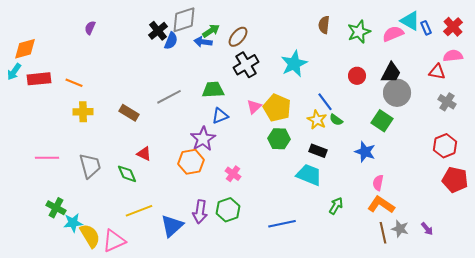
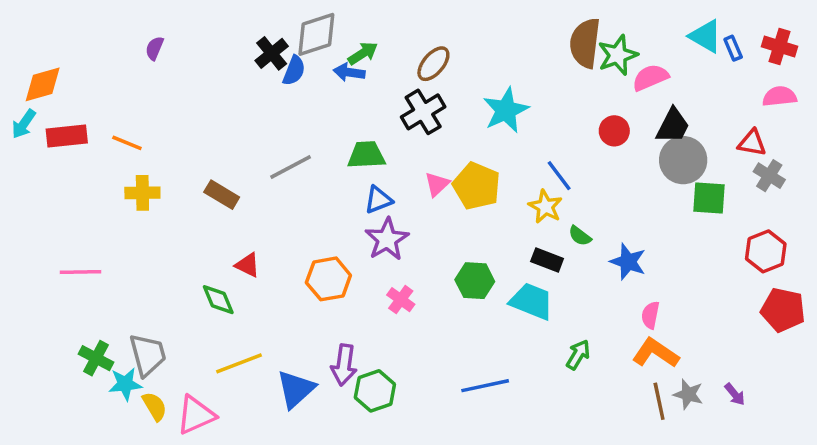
brown semicircle: (324, 25) -> (585, 43), moved, size x1.6
red cross: (453, 27) -> (780, 46), turned -30
pink semicircle: (393, 34) -> (650, 77), moved
brown ellipse: (238, 37) -> (433, 64), moved
red triangle: (437, 72) -> (752, 143), moved
green semicircle: (336, 120) -> (580, 236), moved
green square: (382, 121) -> (709, 198), moved, turned -30
purple star: (203, 139) -> (387, 239), moved
green hexagon: (279, 139) -> (475, 281), moved
gray trapezoid: (90, 166) -> (148, 355), moved
green hexagon: (228, 210) -> (375, 391), moved
yellow semicircle: (90, 236) -> (155, 406), size x0.7

